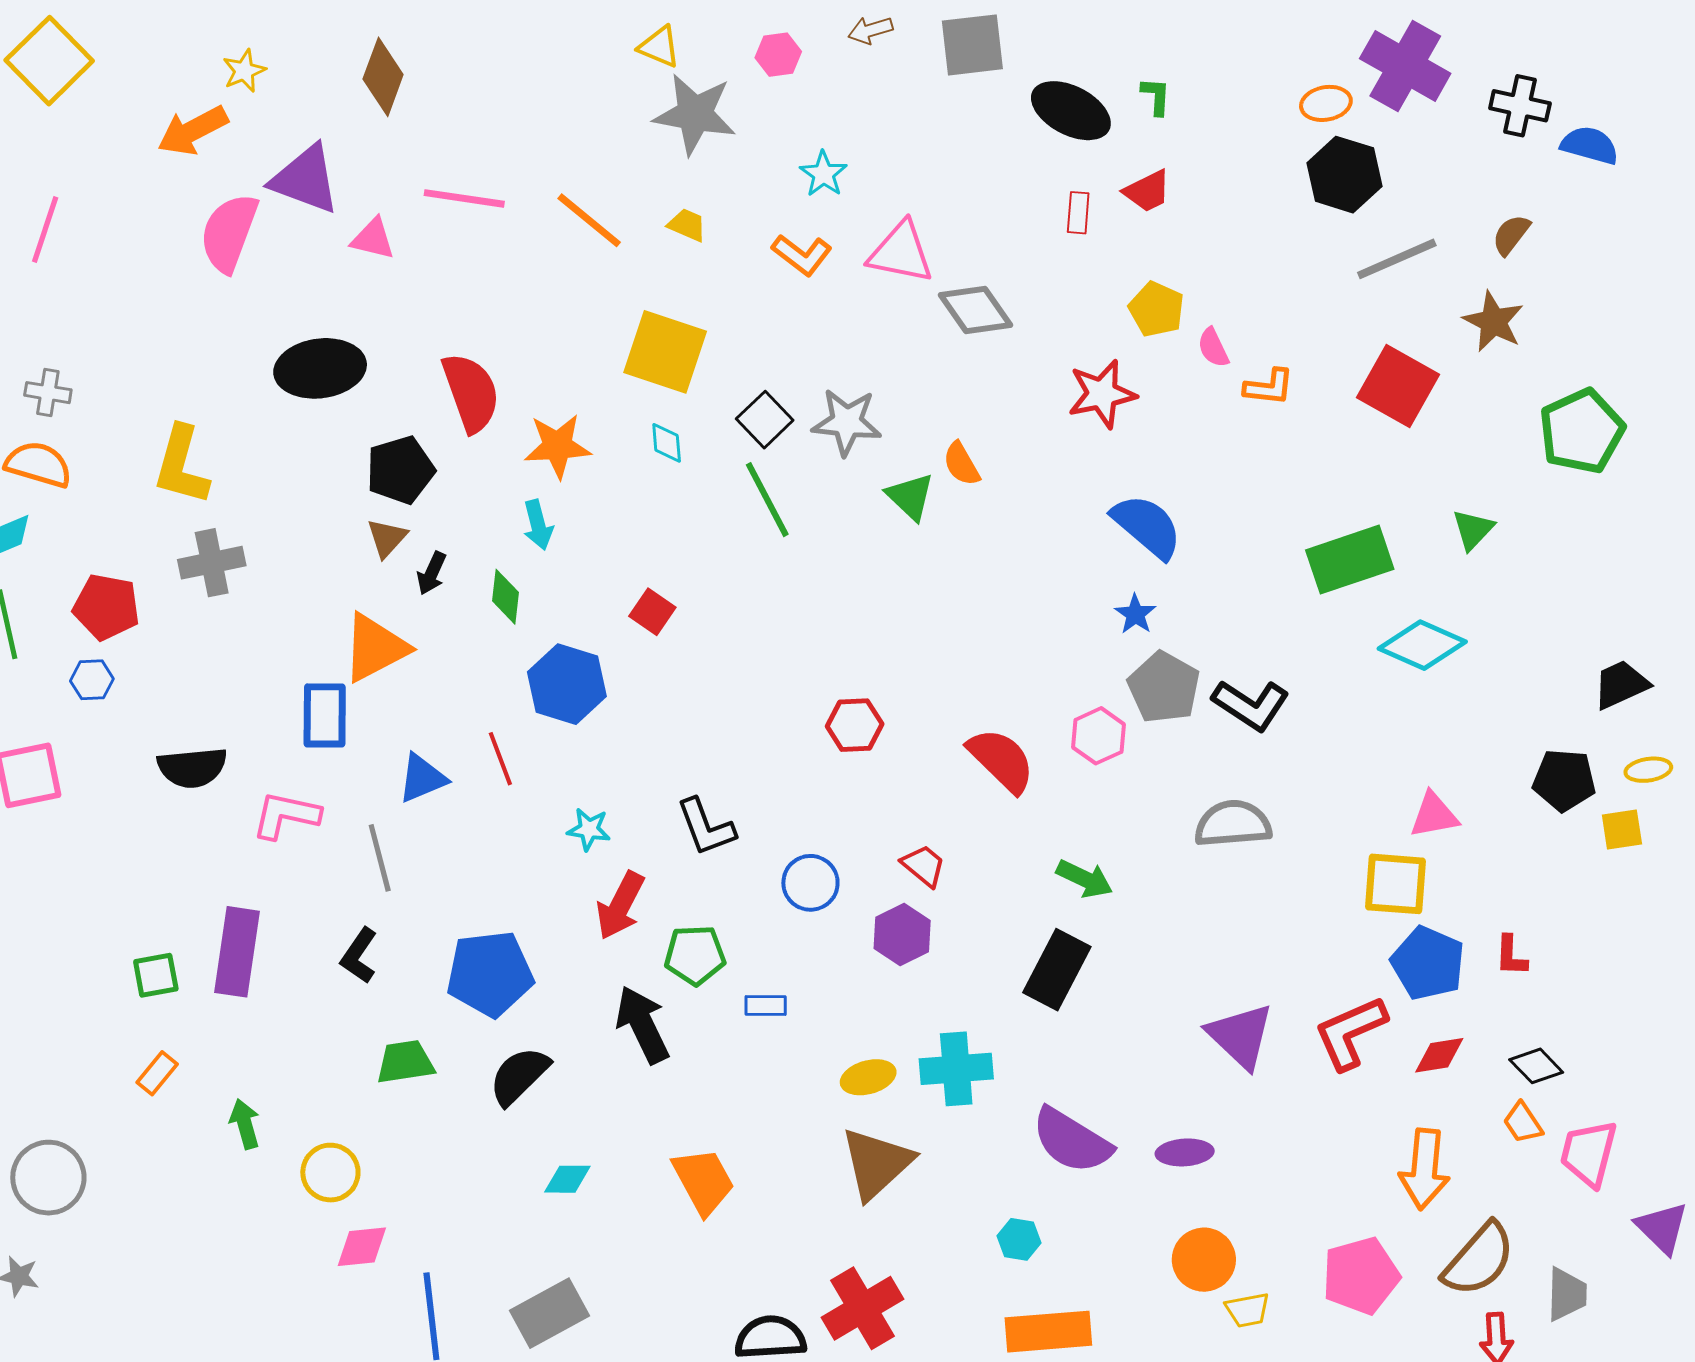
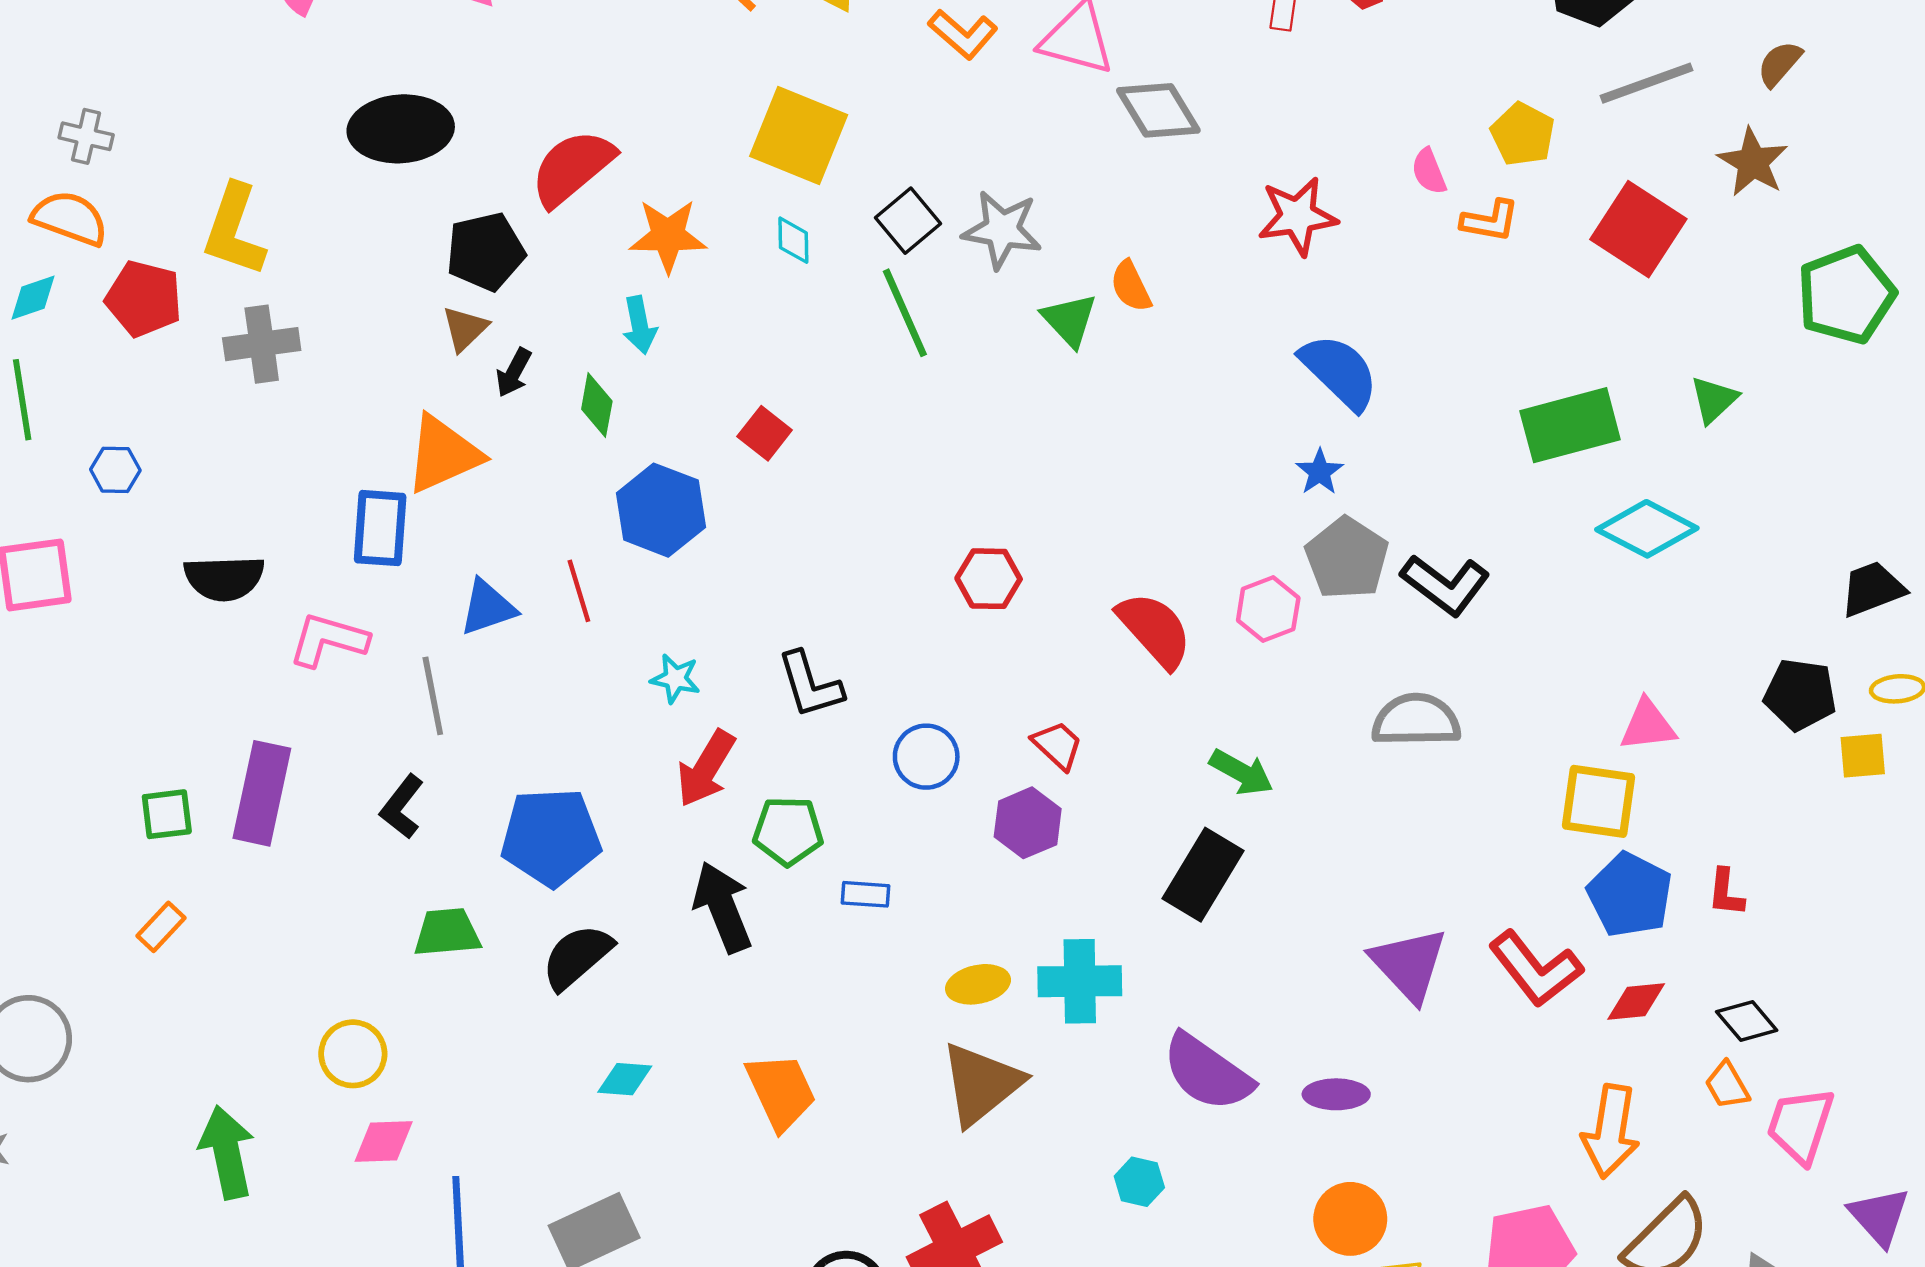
yellow pentagon: (1157, 309) -> (1523, 134), moved
red semicircle: (471, 392) -> (572, 168), turned -114
red pentagon: (106, 607) -> (144, 299), moved
red L-shape: (1350, 1033) -> (1536, 969), turned -108
green arrow: (245, 1124) -> (227, 1152), moved, size x1.6

